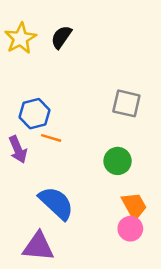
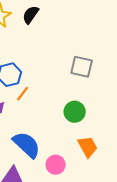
orange line: (51, 138) -> (23, 94), turned -70
pink circle: (130, 229) -> (56, 165), moved

